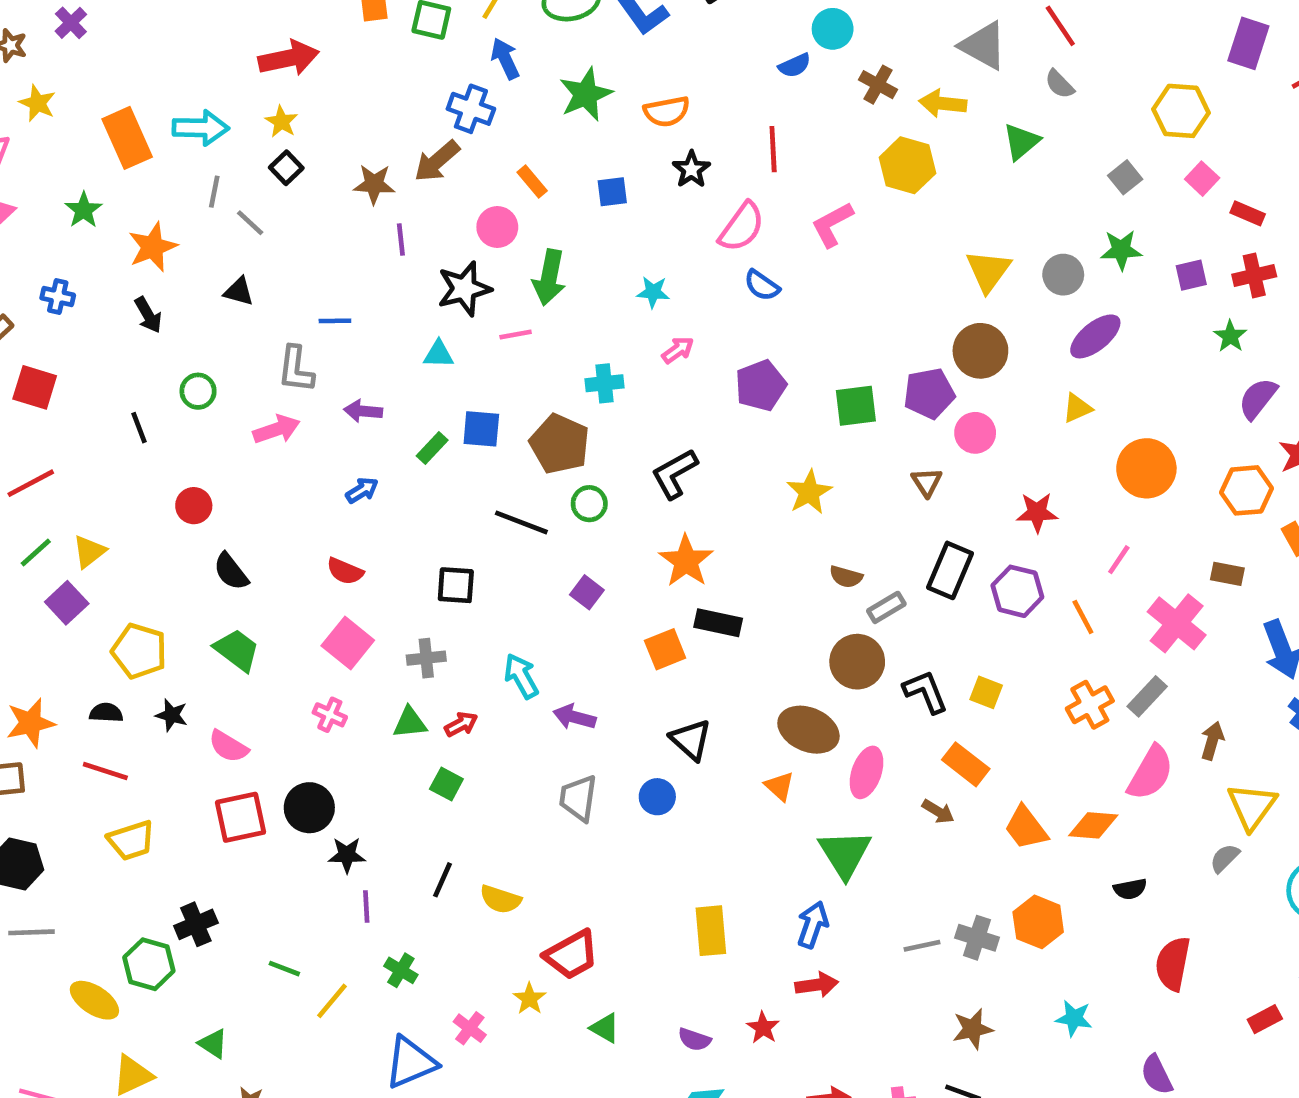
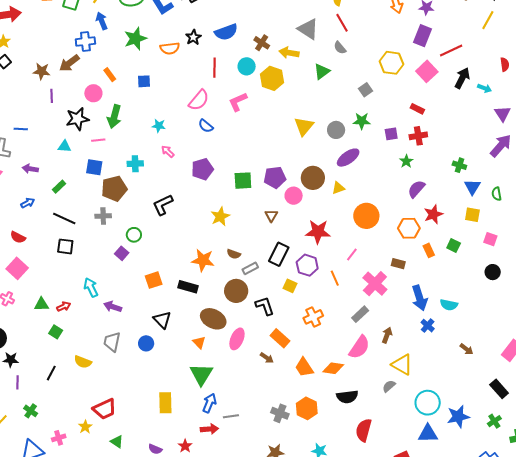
cyan circle: (833, 29) -> (247, 66), moved
blue semicircle: (795, 65) -> (226, 32), size x1.6
blue cross: (471, 109) -> (85, 42), turned -30
black star: (691, 169) -> (193, 37), moved
pink square: (1202, 179) -> (427, 71), moved, size x1.5
pink arrow: (678, 350) -> (168, 151), turned -104
brown circle: (980, 351) -> (313, 178), moved
blue square: (481, 429) -> (94, 167), moved
brown pentagon: (560, 444) -> (114, 189), turned 30
green circle: (589, 504) -> (134, 235), moved
red star: (1037, 512) -> (318, 232), size x1.4
black line: (521, 522) -> (64, 218), moved
orange star: (686, 561) -> (203, 260), moved, turned -30
black rectangle: (718, 623) -> (188, 287), moved
gray cross: (426, 658) -> (103, 216), moved
yellow square: (986, 692) -> (290, 286), moved
orange cross: (1090, 705) -> (313, 317), moved
yellow triangle: (1252, 806) -> (402, 365), turned -40
green triangle: (845, 854) -> (201, 374), moved
black semicircle: (1130, 889) -> (347, 397), size x1.5
yellow semicircle: (500, 899) -> (83, 362), moved
gray line: (922, 946) -> (231, 416), moved
pink cross: (470, 1028) -> (59, 438), turned 32

